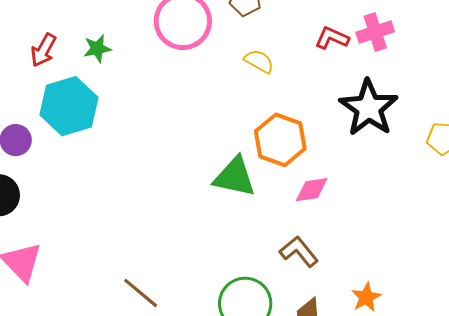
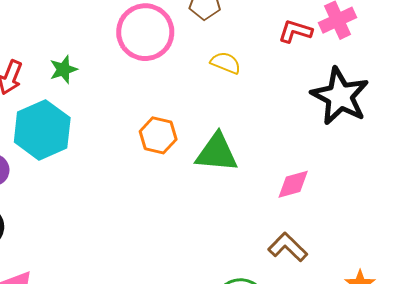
orange hexagon: (280, 140) -> (158, 135), moved, size x0.7
green triangle: (235, 177) -> (217, 153), moved

